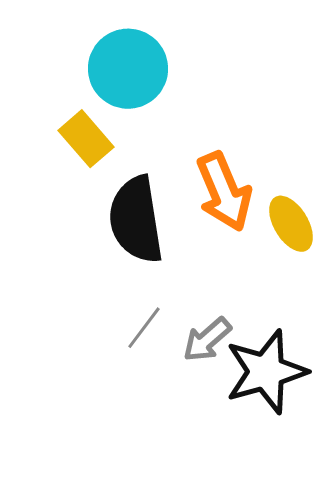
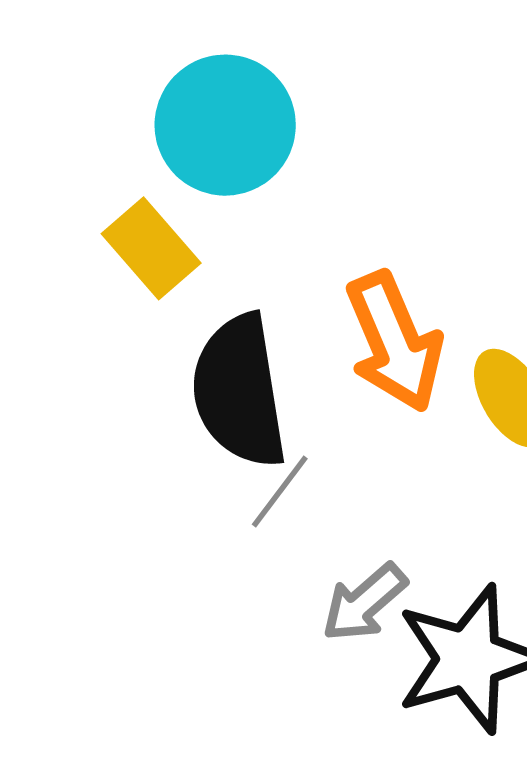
gray line: (144, 328) -> (280, 492), moved

